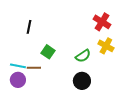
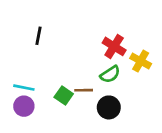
red cross: (102, 22) -> (114, 46), moved
green square: (48, 52) -> (64, 96), moved
brown line: (34, 68) -> (84, 90), moved

